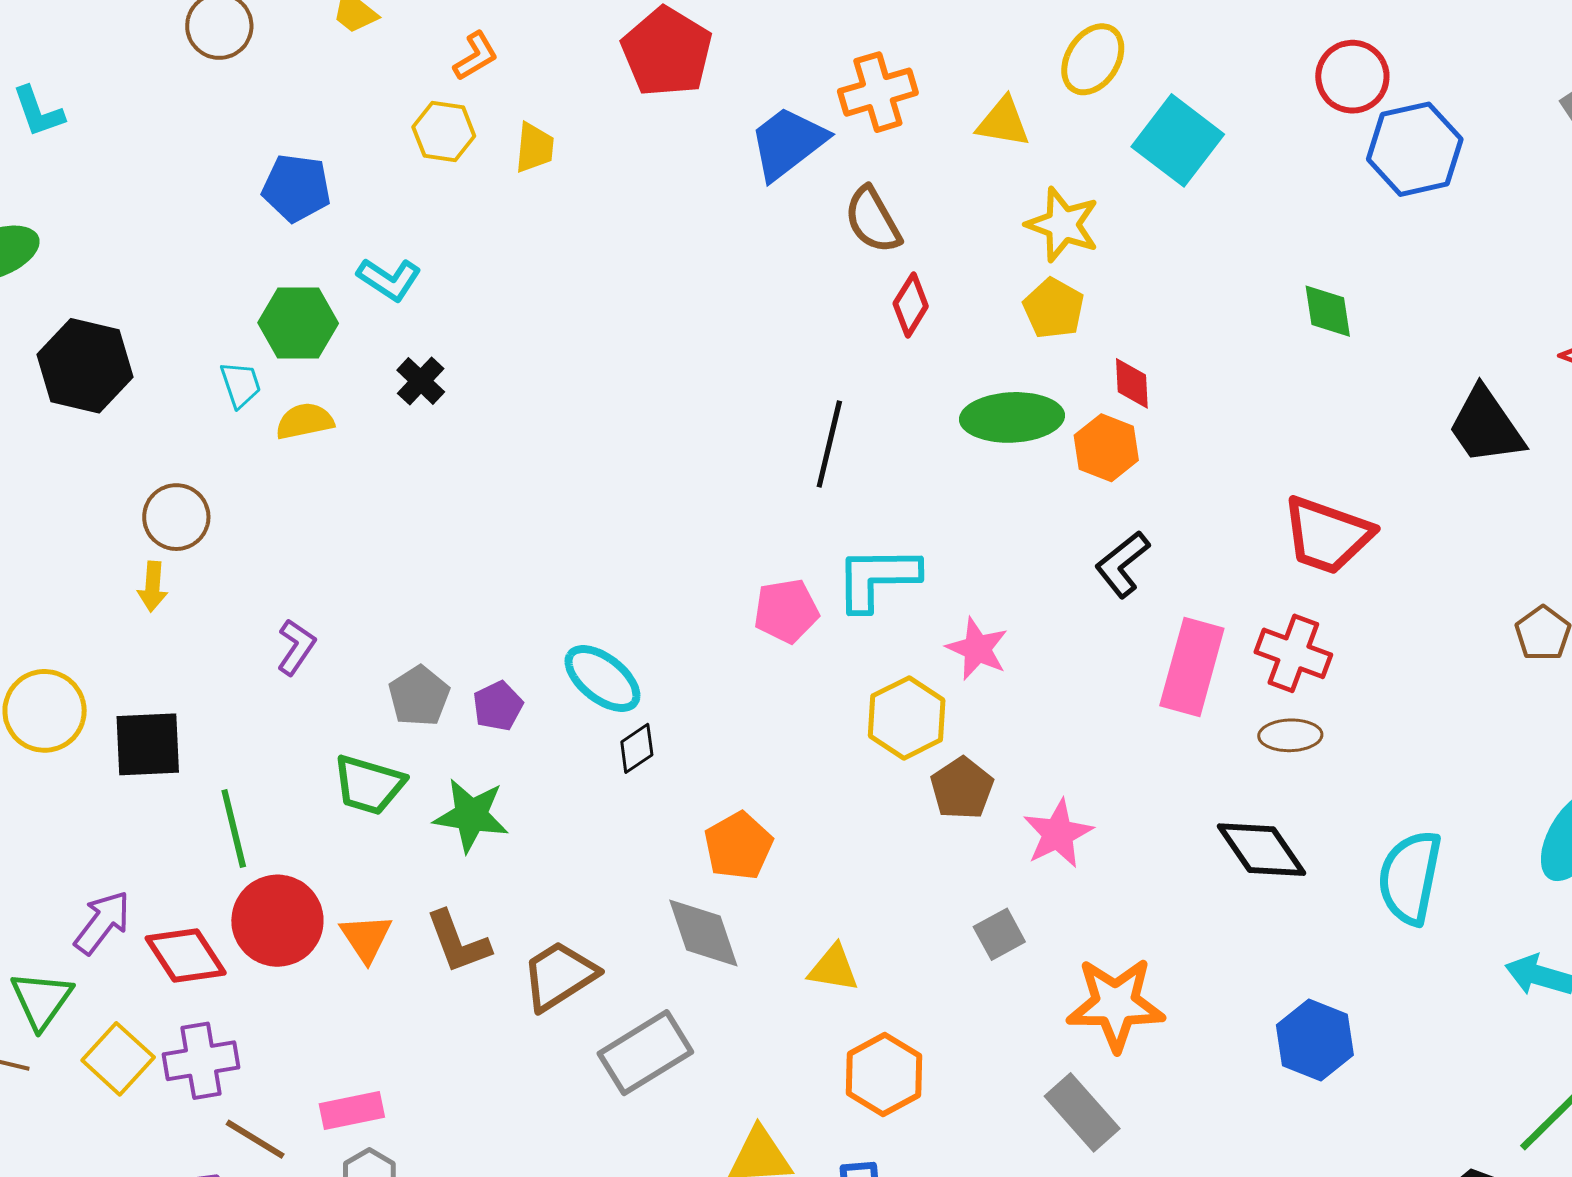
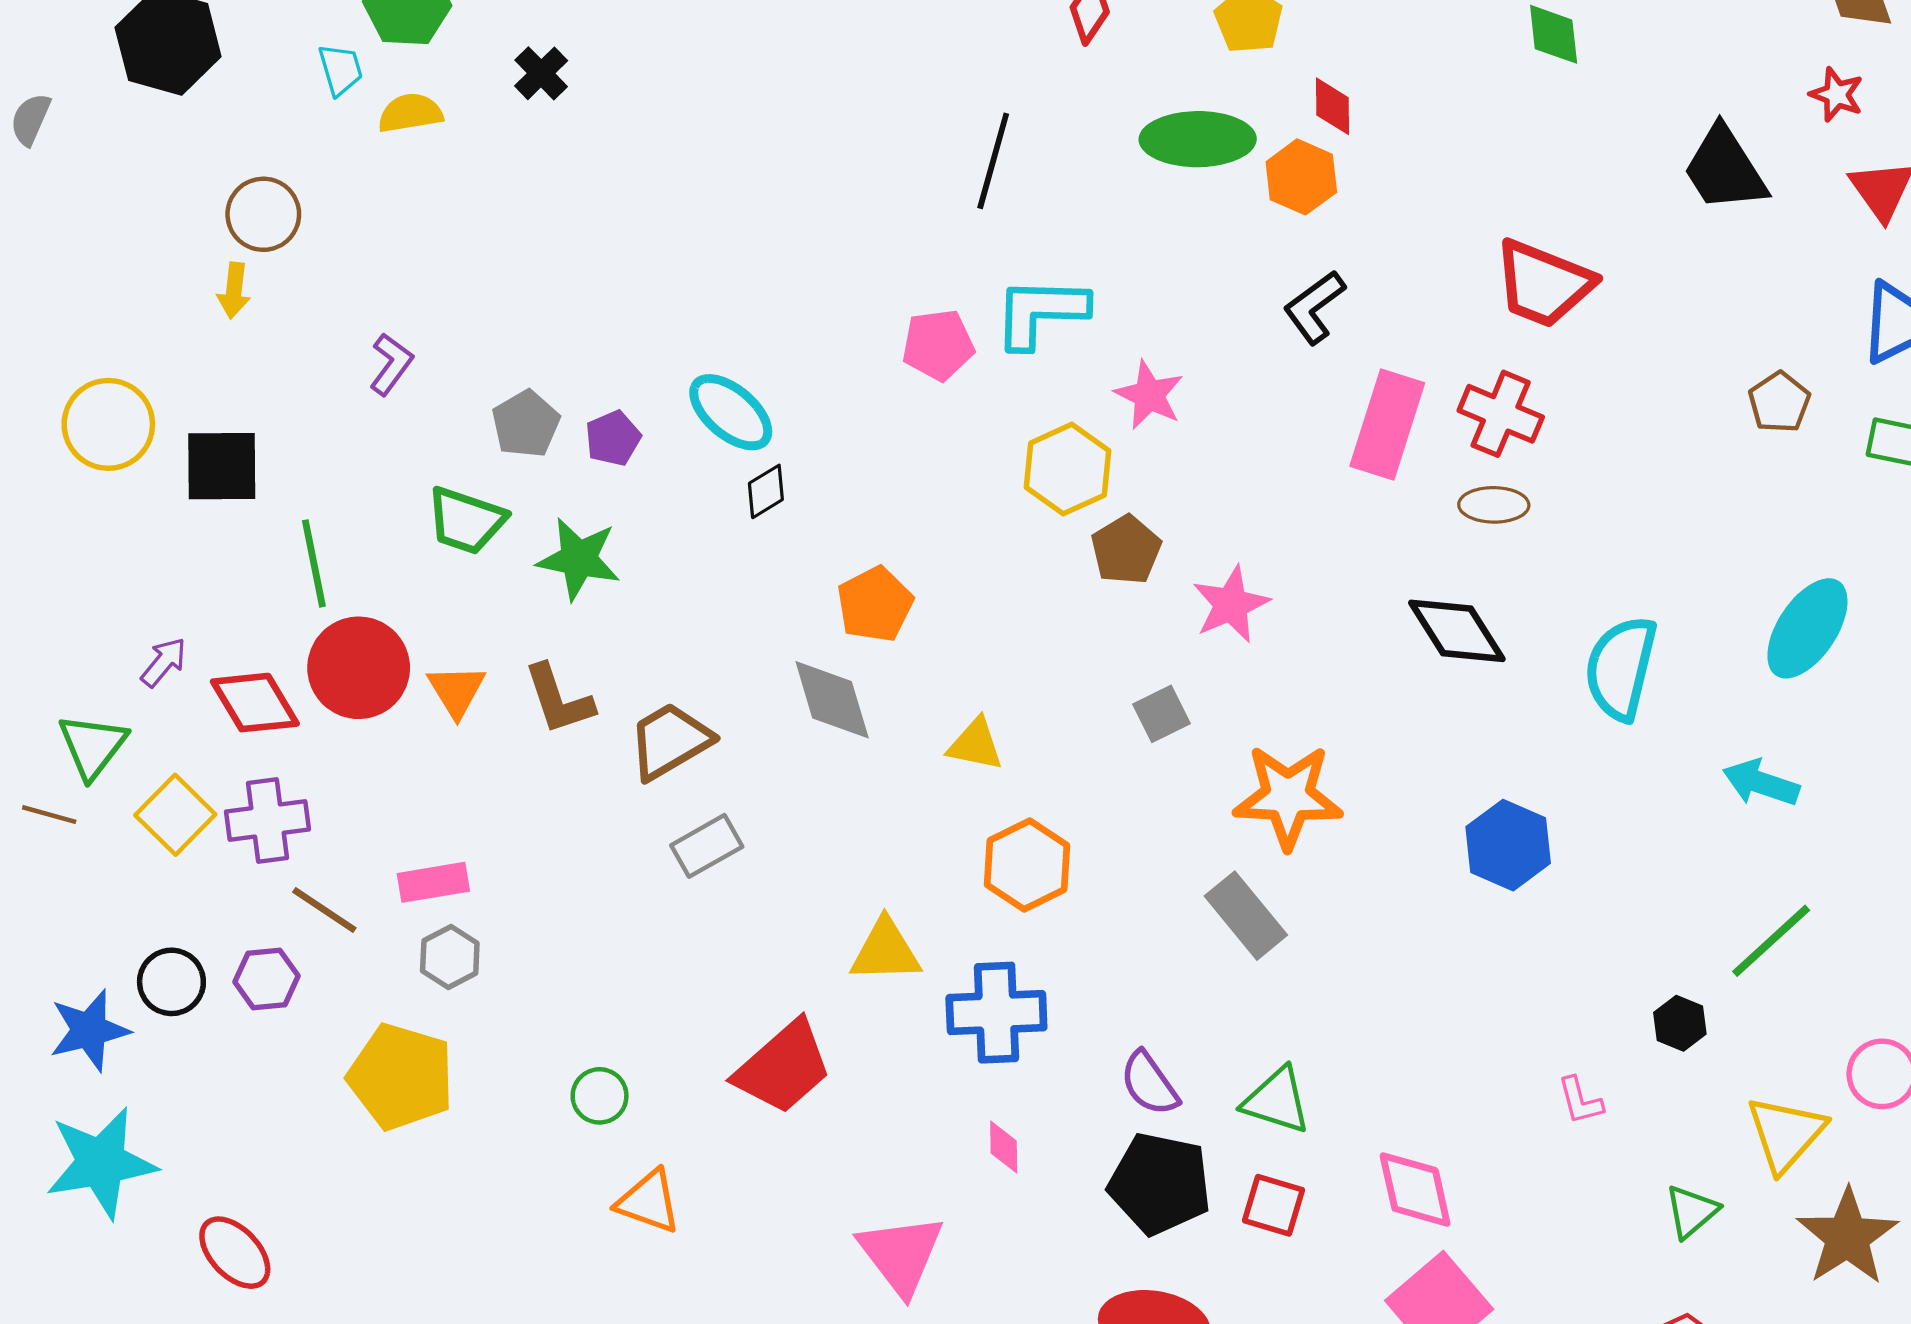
purple arrow: (102, 922) -> (164, 662), size x0.7
gray rectangle: (645, 1053) -> (707, 846), moved, size x0.7

